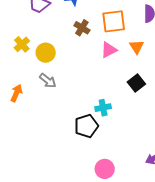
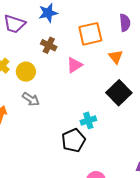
brown cross: (82, 28) -> (49, 45), moved
pink triangle: (109, 50) -> (75, 65), moved
black square: (136, 83) -> (119, 93), size x1.4

